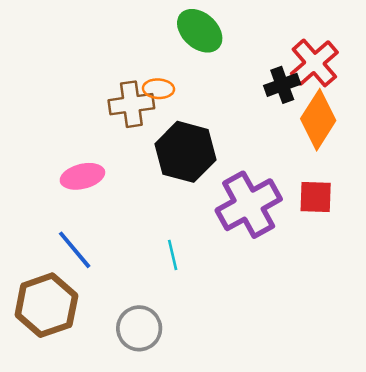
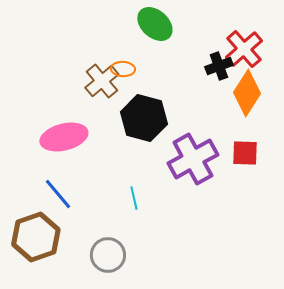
brown cross: (131, 104) -> (102, 81), turned -32
pink ellipse: (82, 176) -> (64, 137), size x1.4

